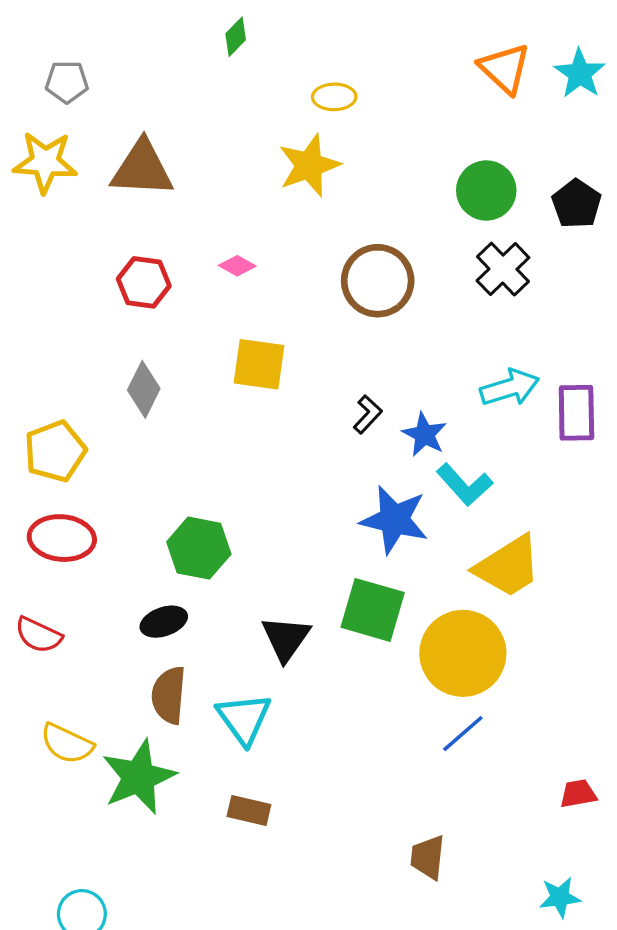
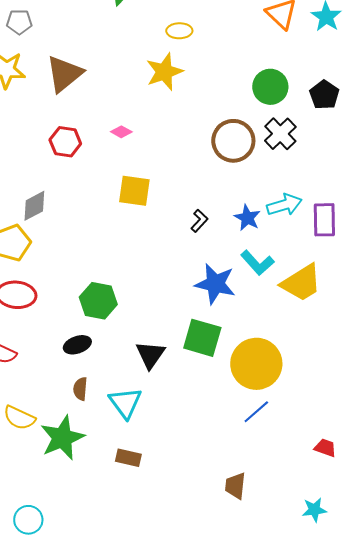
brown triangle: (142, 169) -> (64, 74), turned -42
brown circle: (378, 281) -> (233, 141), moved
gray diamond: (144, 389) -> (34, 206), moved, turned 36
blue star: (424, 434) -> (247, 218), moved
yellow trapezoid: (508, 566) -> (301, 283), moved
brown semicircle: (169, 695) -> (80, 389), size x0.7
red trapezoid: (578, 794) -> (325, 448), turned 30

